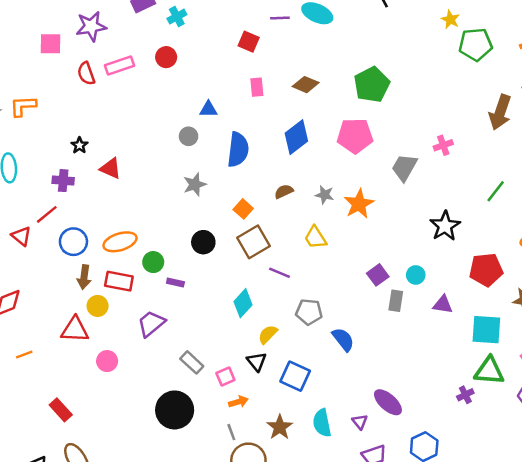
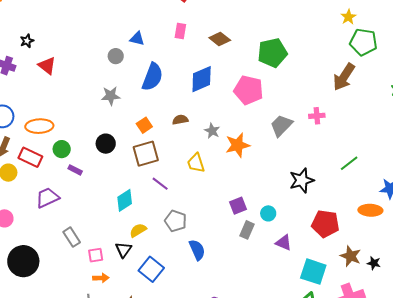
brown arrow: (500, 112) -> (344, 77), moved
black circle: (175, 410) -> (23, 261), moved

